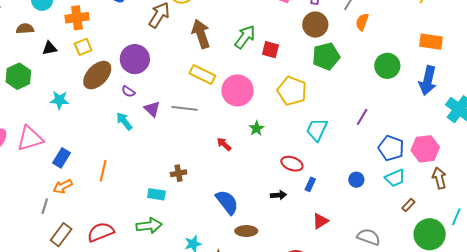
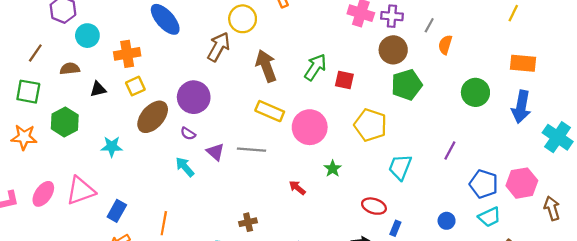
brown arrow: (439, 178) -> (552, 208), moved

